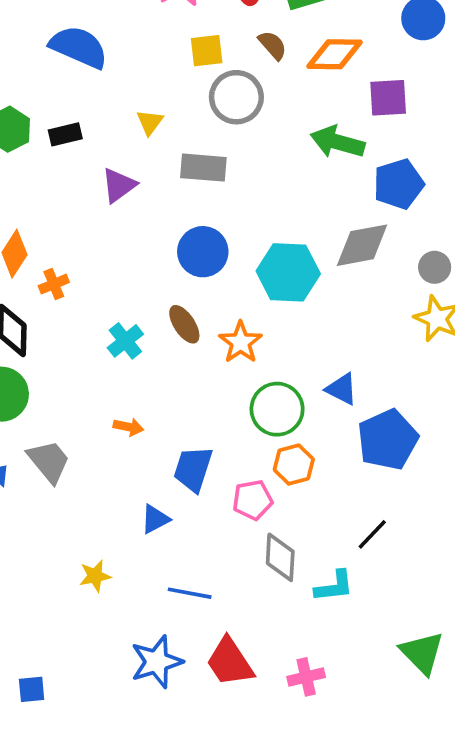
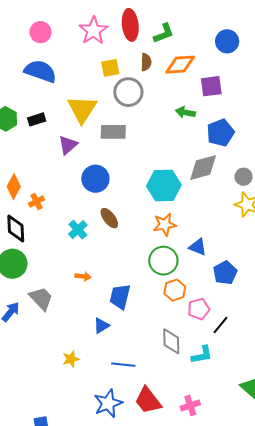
brown semicircle: (273, 45) -> (146, 62), turned 48
yellow triangle: (150, 122) -> (82, 109), size x2.0
green arrow: (338, 142) -> (185, 112), size x0.7
blue circle: (203, 252) -> (95, 179), moved
orange star: (241, 342) -> (165, 224), moved, turned 30
blue pentagon: (388, 440) -> (225, 273), size x0.7
pink pentagon: (253, 500) -> (199, 309), moved

